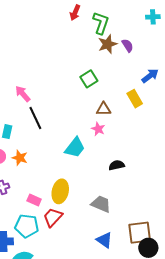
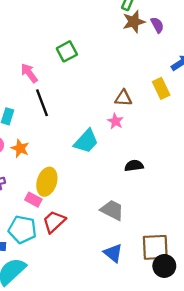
green square: (89, 79) -> (67, 51), moved
yellow ellipse: (60, 191) -> (47, 182), moved

